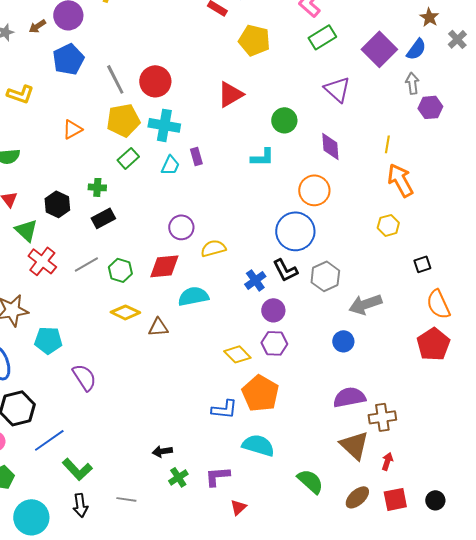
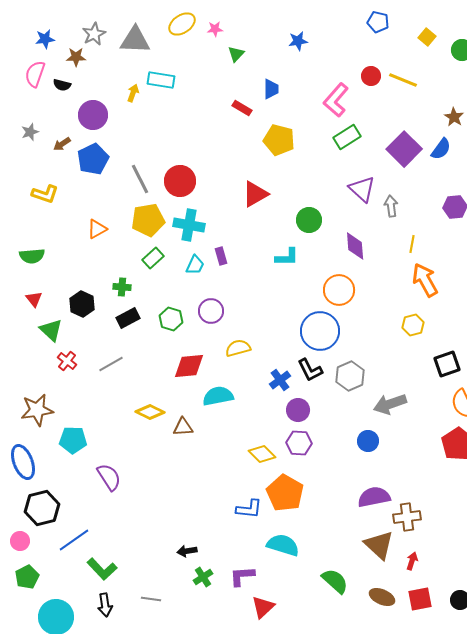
brown arrow: (37, 26) -> (62, 144), moved
gray arrow: (412, 83) -> (391, 206), moved
purple circle: (181, 227) -> (211, 311), moved
red cross: (42, 261) -> (67, 361), size x0.7
black square: (422, 264) -> (447, 364), size x1.5
green hexagon: (120, 270) -> (171, 319), moved
brown ellipse: (357, 497) -> (382, 597), turned 65
red triangle: (238, 507) -> (263, 607), size x1.4

